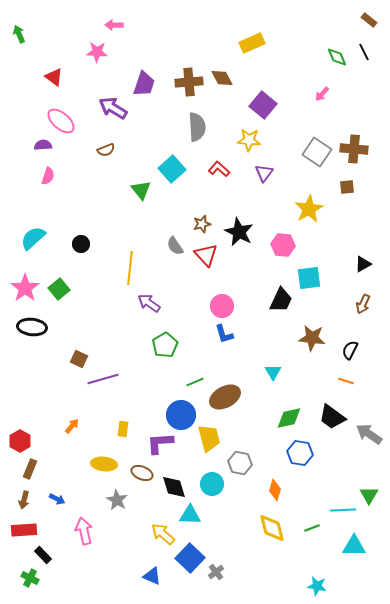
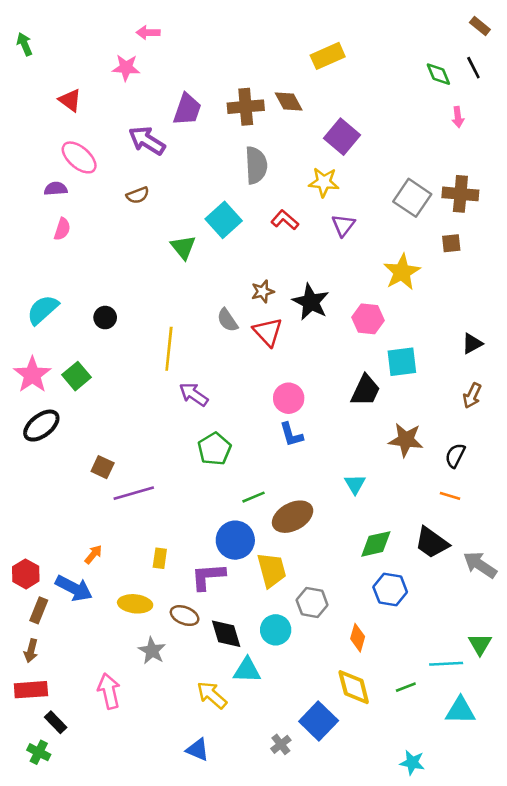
pink arrow: (322, 94) -> (458, 117), moved, turned -49
black ellipse: (32, 327) -> (41, 426), turned -44
blue arrow: (57, 499) -> (74, 588), moved, size x1.8
blue square: (190, 558) -> (319, 721), moved

